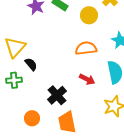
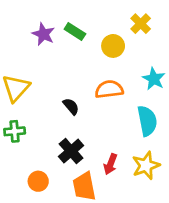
black semicircle: (31, 64) -> (71, 106), moved
red arrow: (87, 79) -> (110, 164), moved, turned 84

